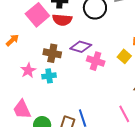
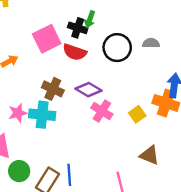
pink star: (28, 70) -> (18, 113), moved
cyan cross: (49, 76) -> (42, 115), size x1.5

